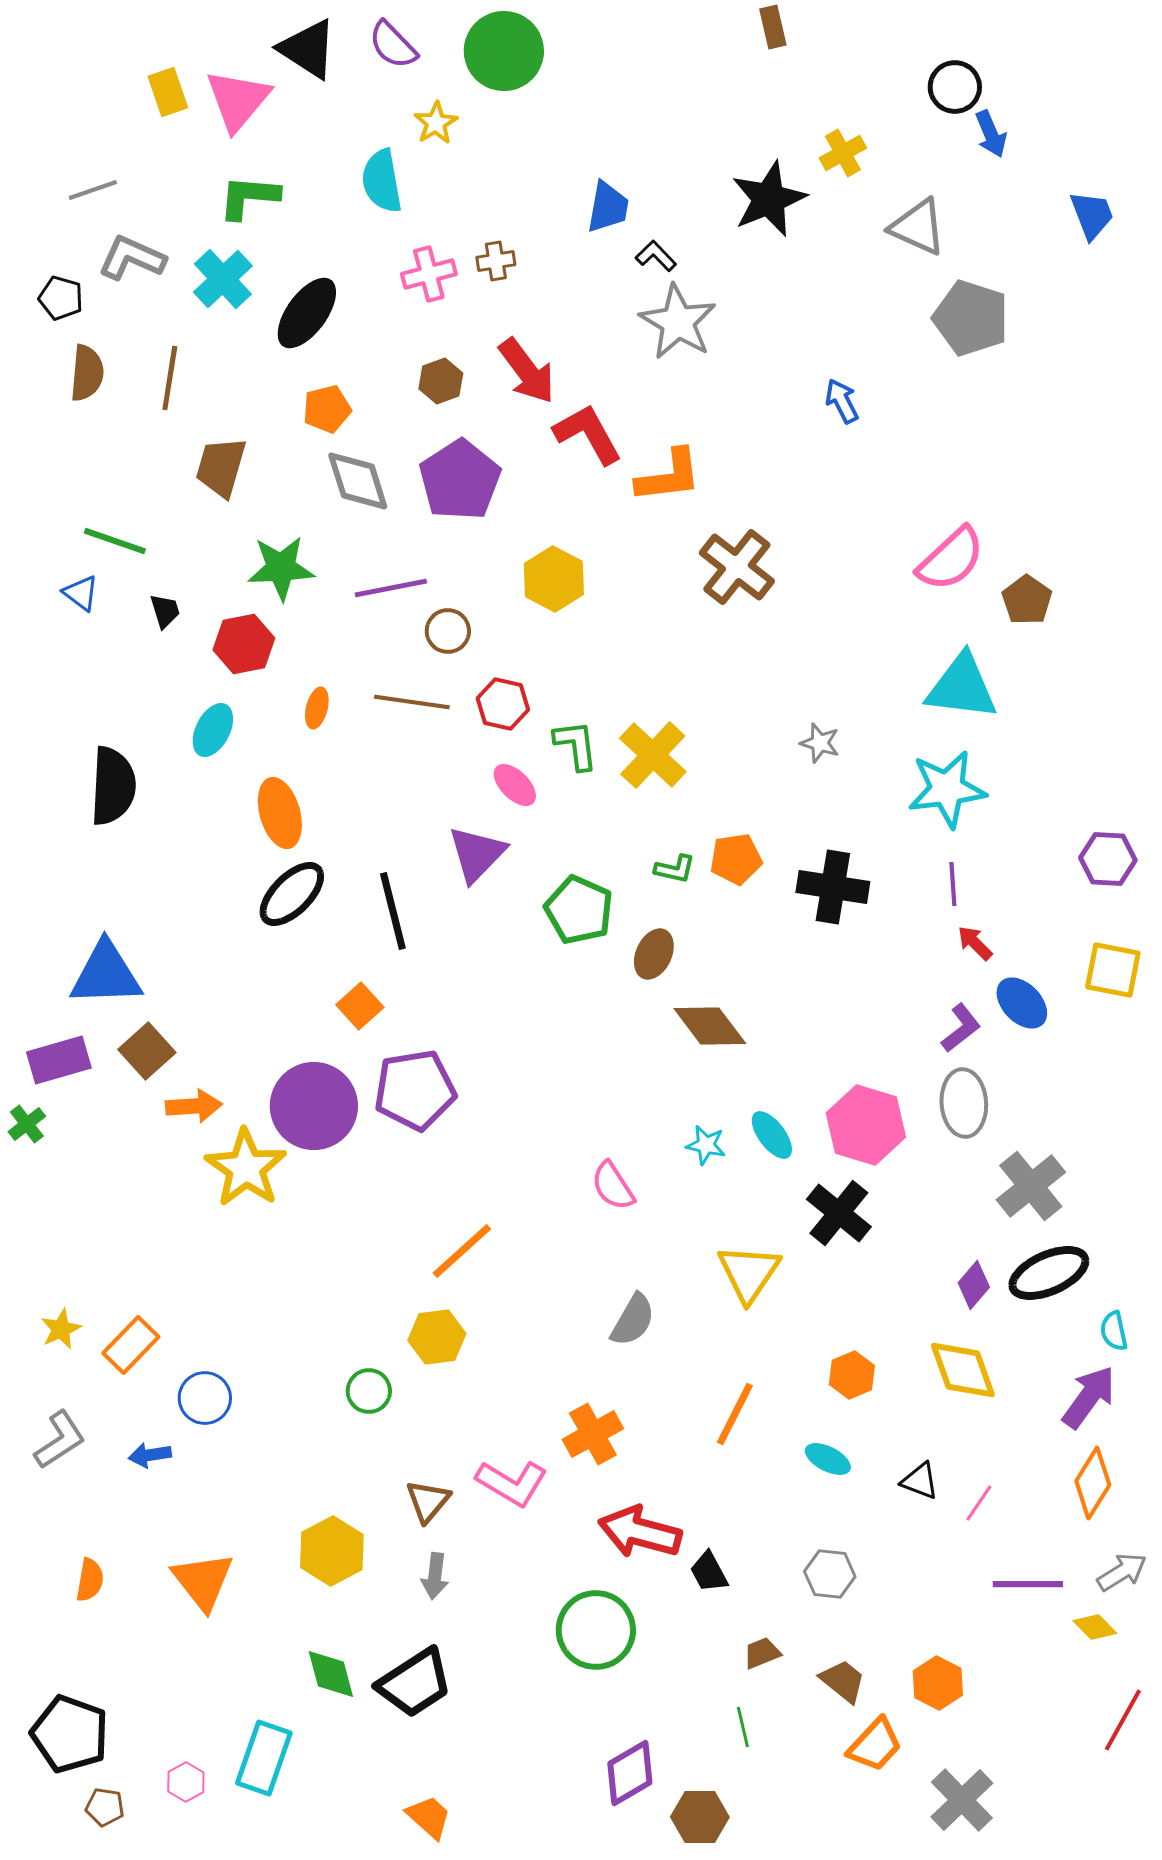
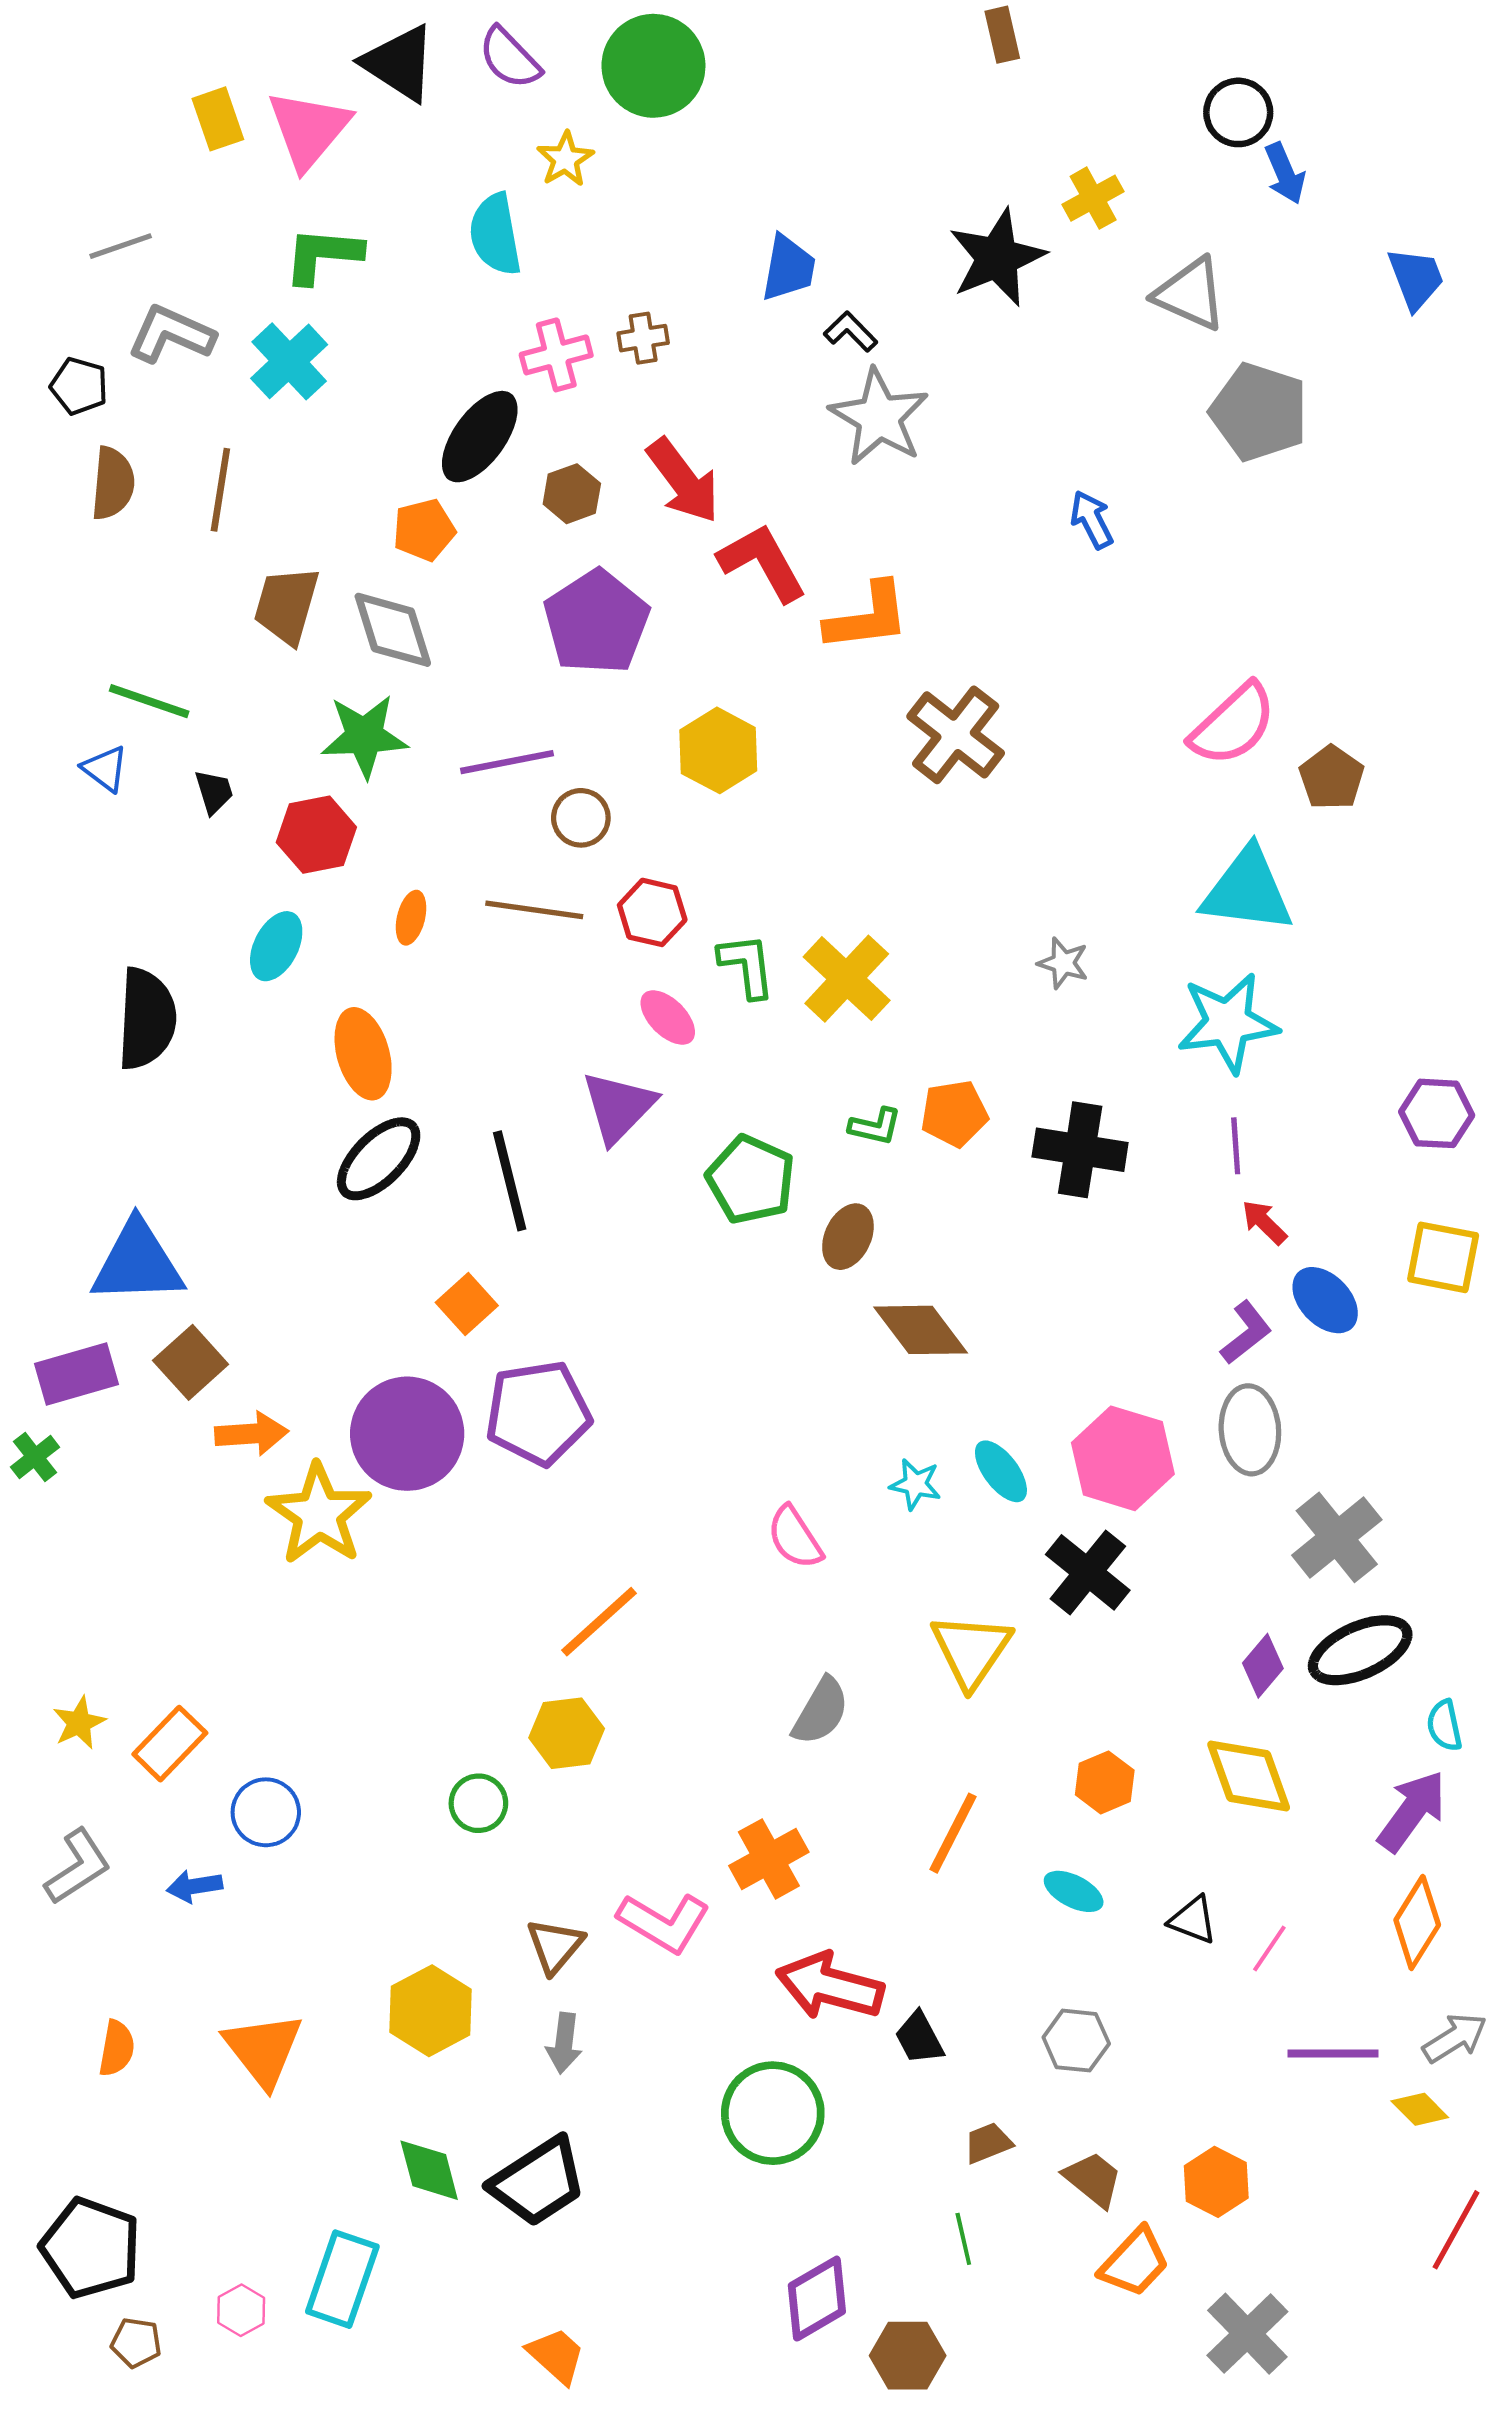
black ellipse: (307, 313) -> (480, 437), moved
gray diamond: (358, 481) -> (393, 630), moved

